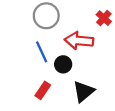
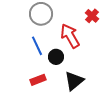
red arrow: (79, 41) -> (70, 36), turned 55
red rectangle: (43, 90) -> (38, 80), turned 35

